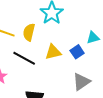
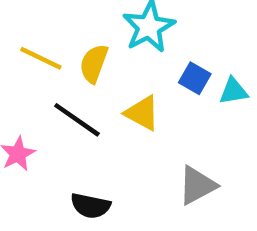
yellow triangle: (53, 52) -> (142, 113), turned 36
blue square: (77, 52) -> (195, 78), moved, turned -32

